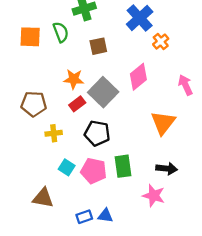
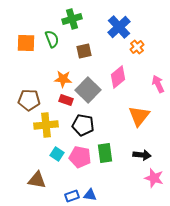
red rectangle: (77, 104) -> (66, 100), turned 56
yellow cross: (54, 133) -> (46, 125), size x1.6
pink star: (154, 196) -> (154, 178), moved

